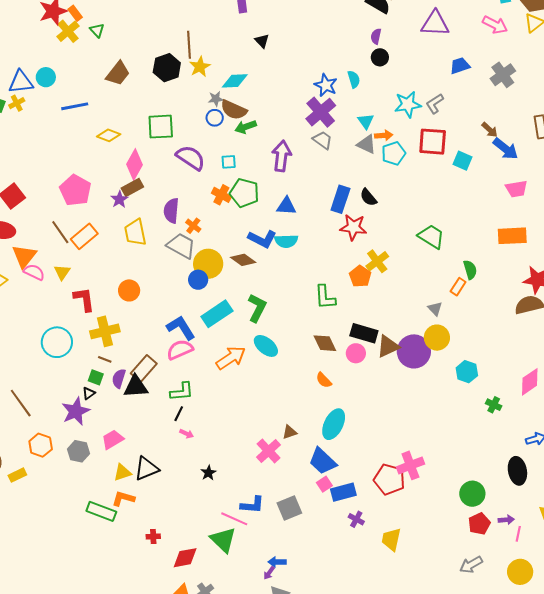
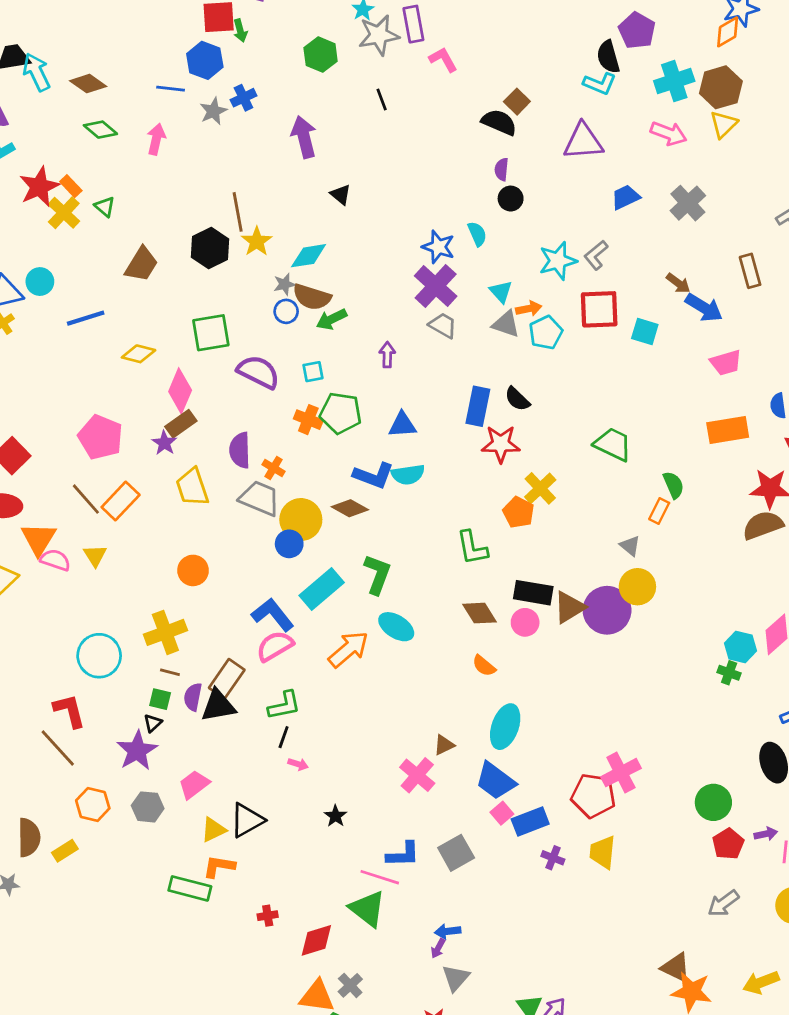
purple arrow: (282, 156) -> (387, 355), size x0.6
red L-shape: (84, 299) -> (69, 711), moved
cyan hexagon: (467, 372) -> (741, 647), moved
yellow trapezoid: (391, 539) -> (603, 852), moved

